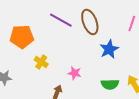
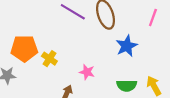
orange pentagon: (22, 37) -> (24, 48), moved

